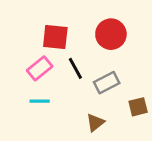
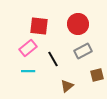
black line: (75, 68) -> (53, 59), moved
gray rectangle: (107, 83) -> (83, 51), moved

